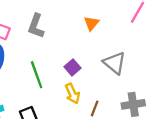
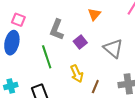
gray L-shape: (36, 26) -> (57, 30), moved
purple square: (72, 67) -> (80, 42), moved

